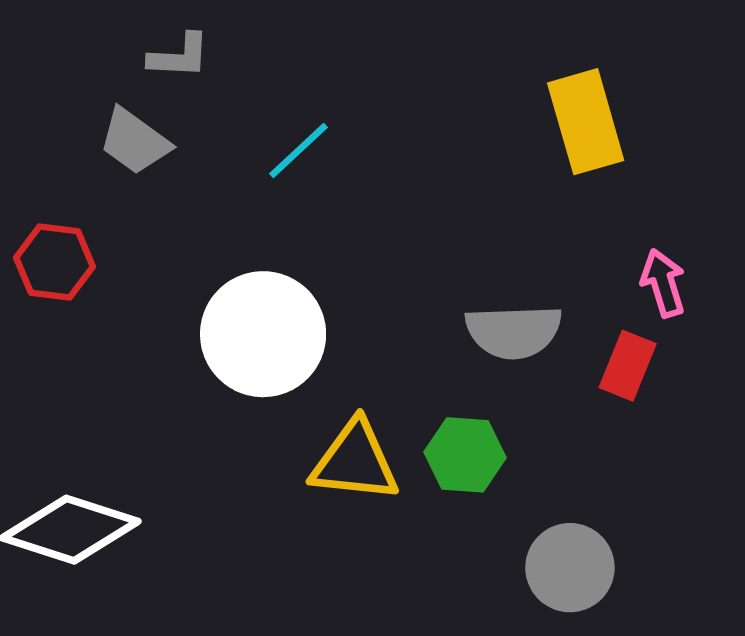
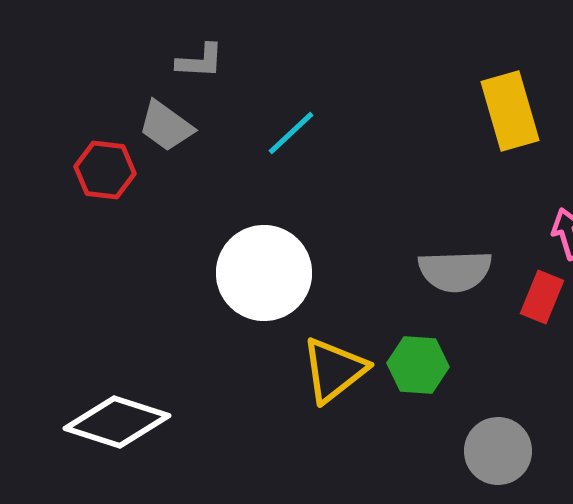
red hexagon: (55, 262) -> (105, 170), moved
yellow triangle: (355, 461) -> (334, 370), turned -44

